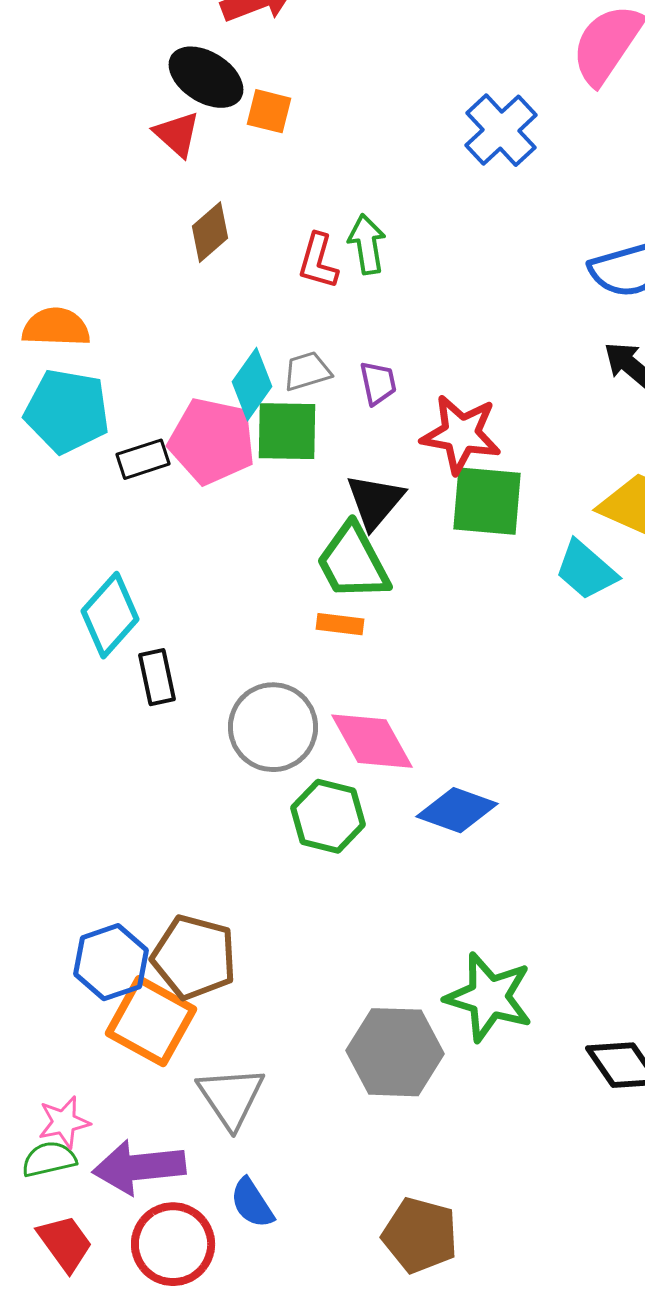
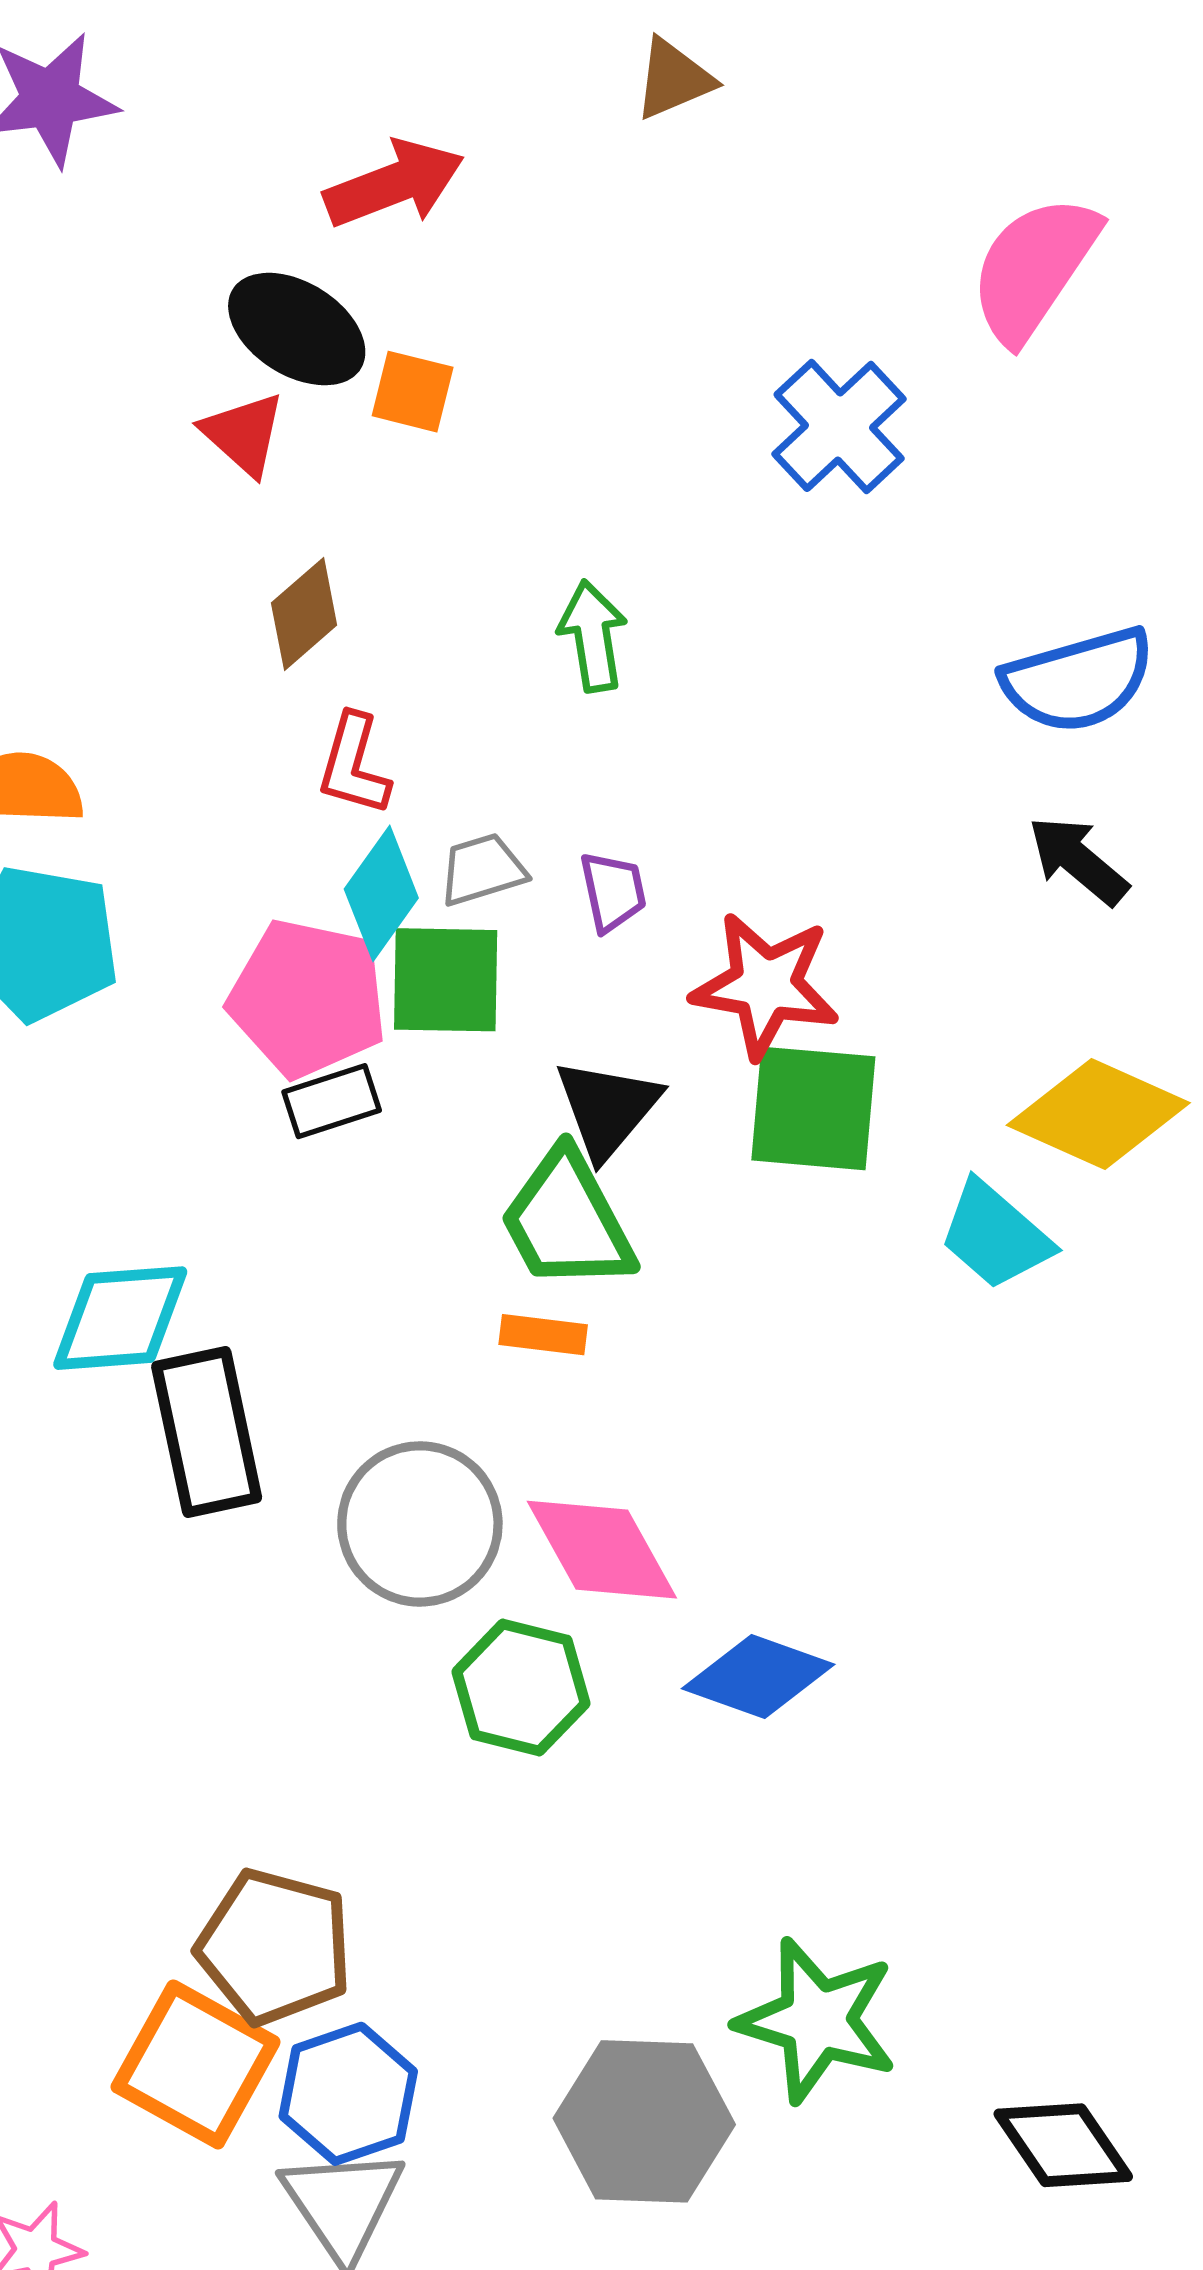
red L-shape: (318, 261) -> (354, 765), moved
black rectangle: (143, 459) -> (332, 1101), moved
cyan diamond: (110, 615) -> (120, 1318), turned 44
black rectangle: (157, 677) -> (207, 1432), size x1.6
blue hexagon: (111, 962) -> (348, 2094), moved

